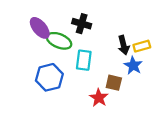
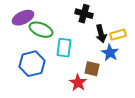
black cross: (82, 24) -> (84, 14), moved
purple ellipse: (40, 28) -> (23, 18), turned -75

